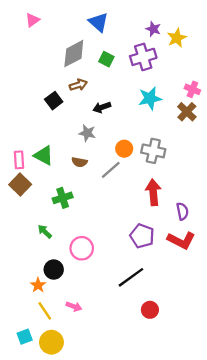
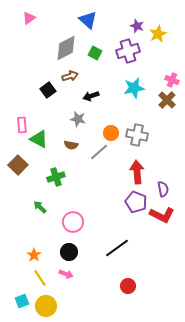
pink rectangle: (19, 160) -> (22, 125), moved
purple pentagon: (142, 236) -> (136, 202), moved
black circle: (54, 270) -> (69, 252), moved
red circle: (150, 310) -> (128, 286), moved

